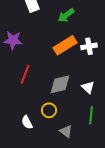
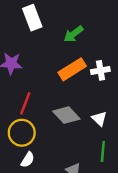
gray diamond: (60, 84) -> (66, 115), turned 60
yellow circle: (49, 110) -> (22, 133), moved, size x1.5
white semicircle: (27, 122) -> (28, 160), turned -120

